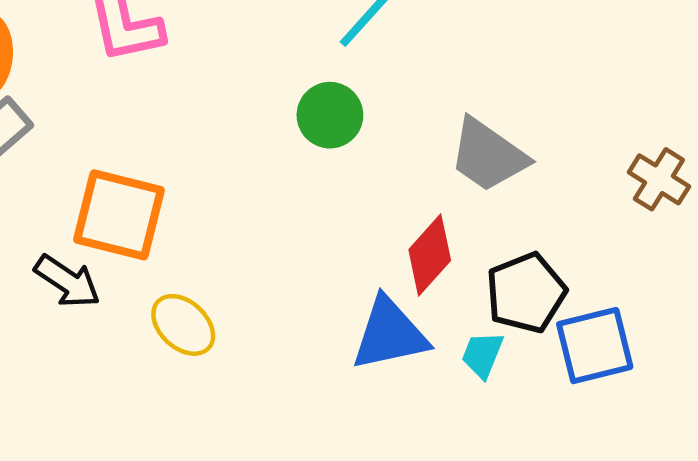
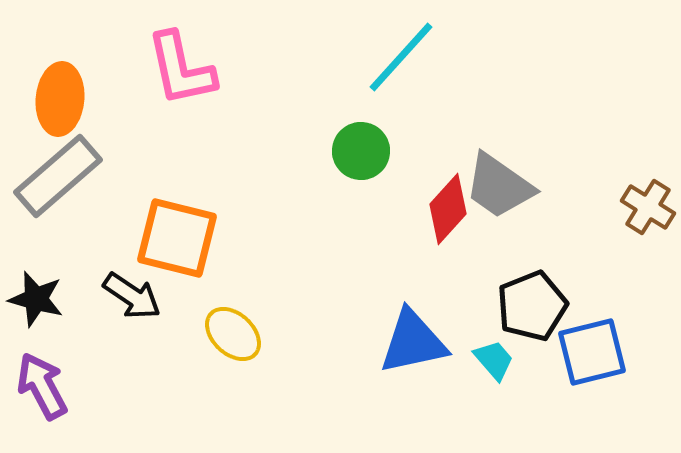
red diamond: (430, 255) -> (448, 209), moved
cyan trapezoid: (482, 355) -> (494, 360), turned 117

